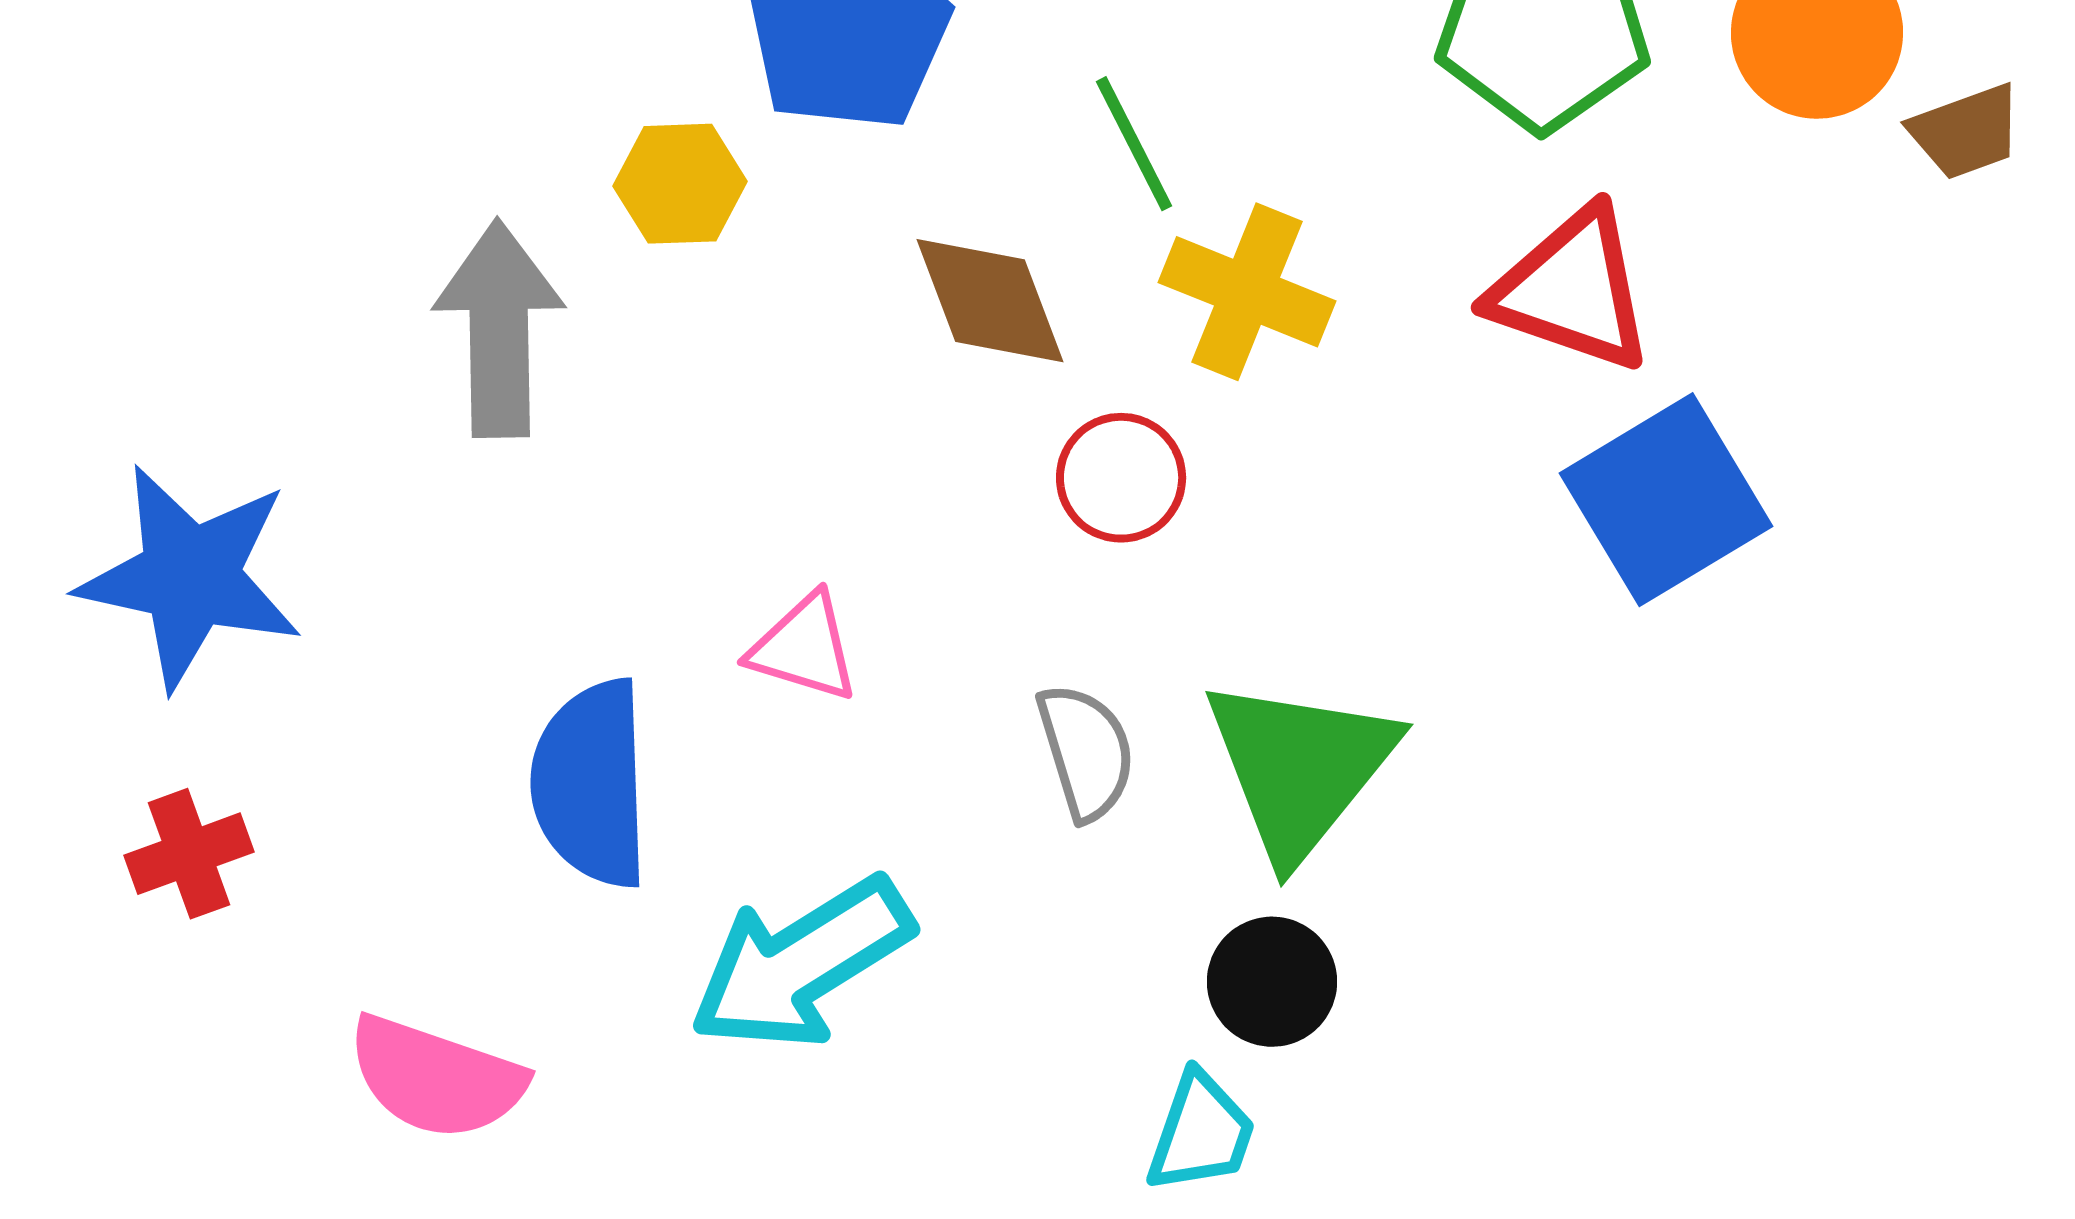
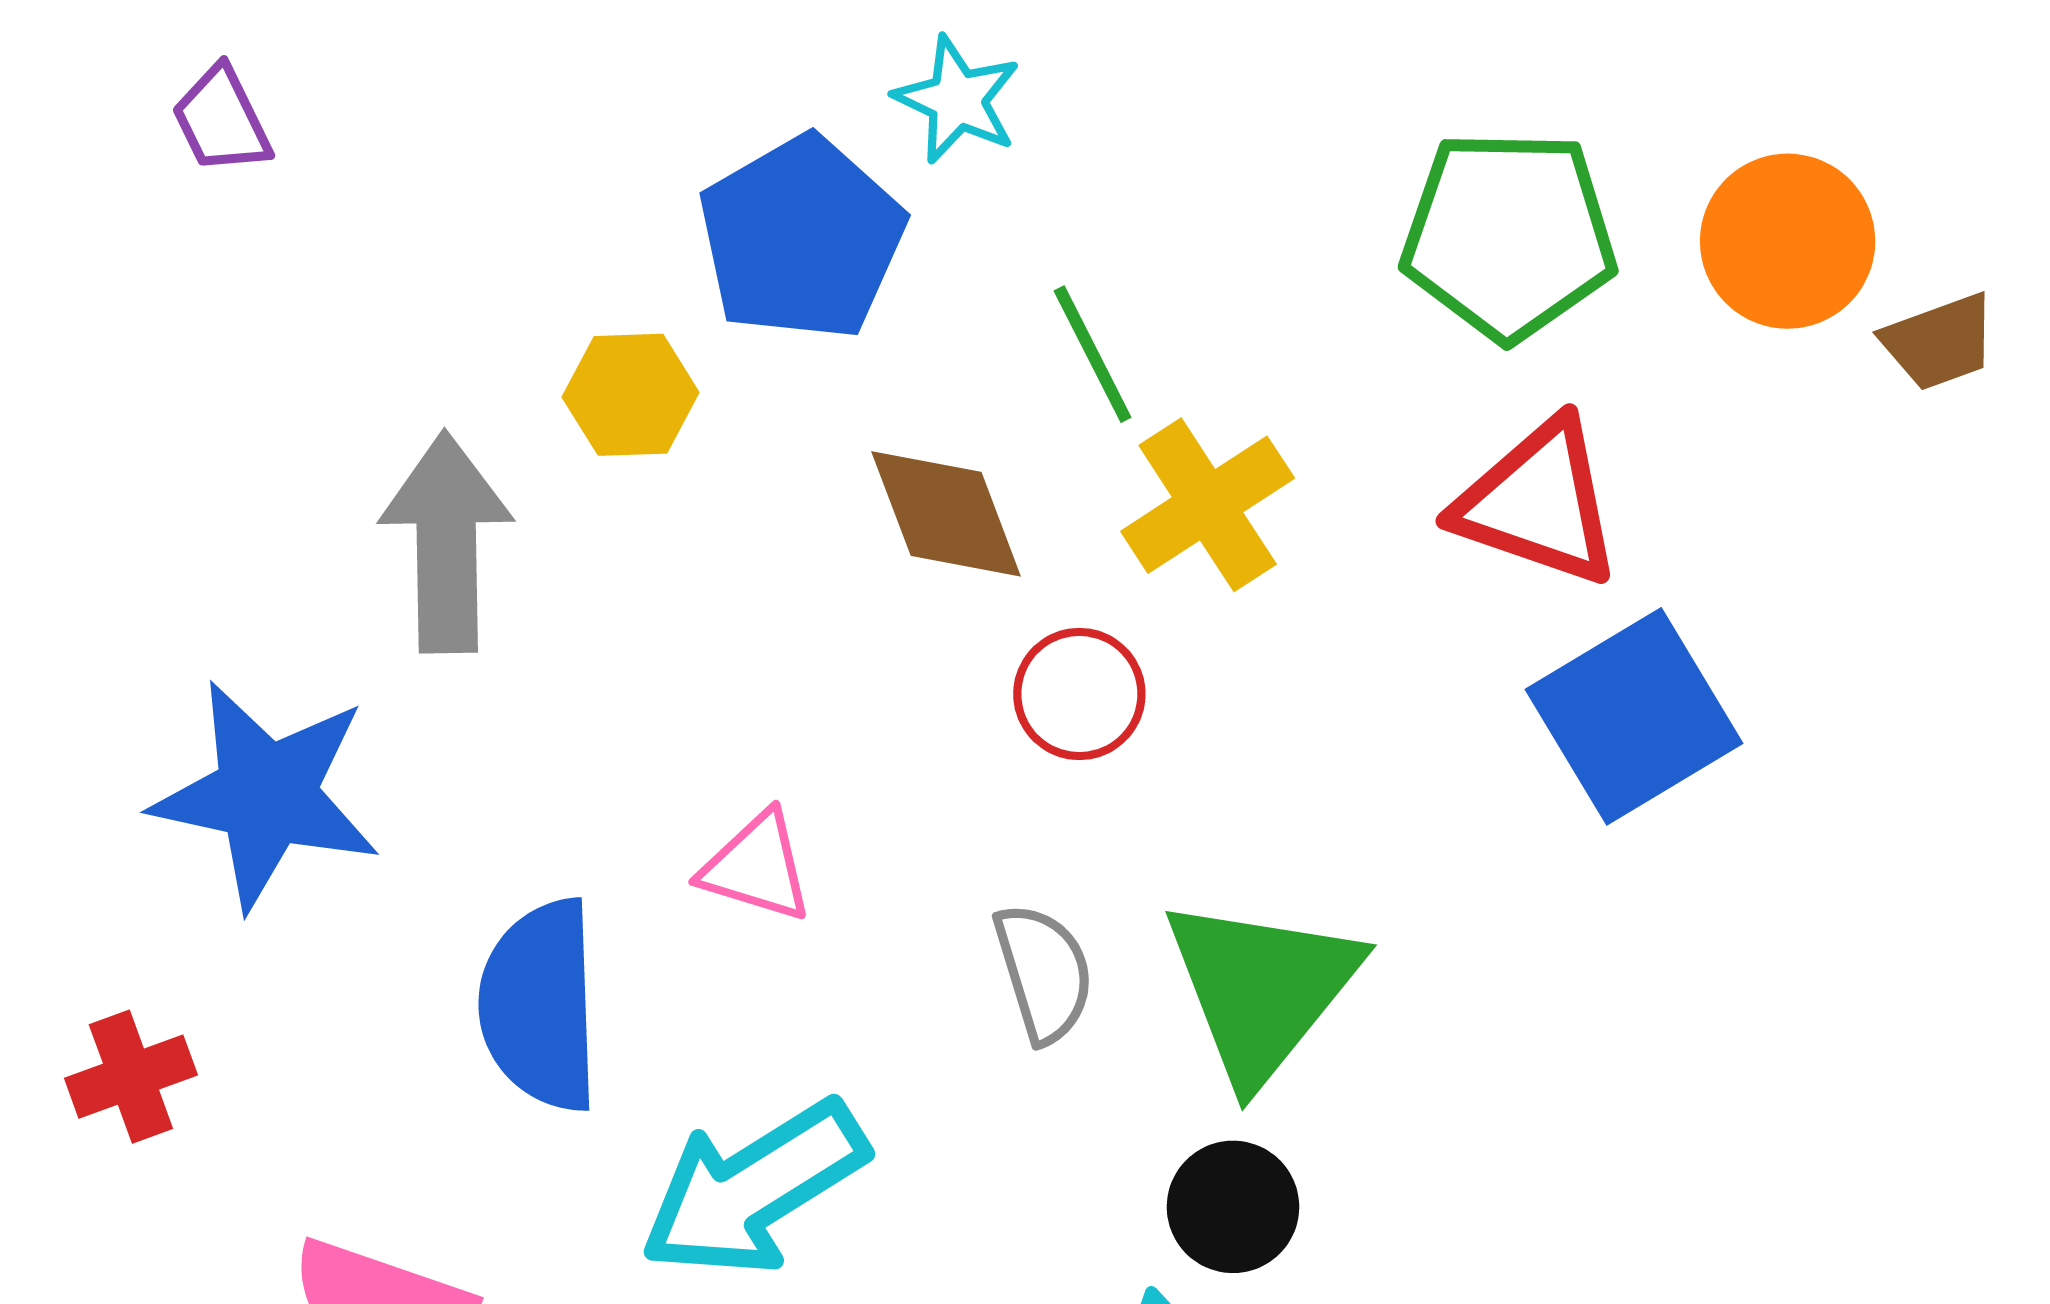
yellow cross: (1247, 292) -> (1208, 505), turned 35
blue star: (190, 577) -> (266, 795), moved

